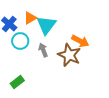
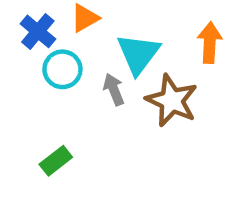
cyan triangle: (46, 25) -> (138, 54), moved
orange arrow: (80, 41) -> (210, 43), moved, turned -114

